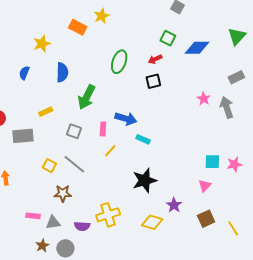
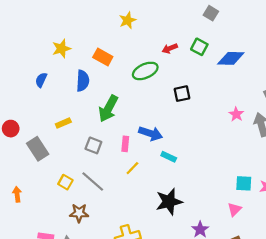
orange rectangle: (78, 27) -> (103, 57), moved
red arrow: (155, 59) -> (170, 48), moved
green ellipse: (119, 62) -> (145, 71), turned 45
gray rectangle: (23, 136) -> (38, 149), turned 60

